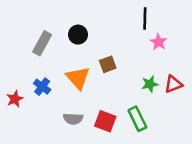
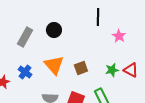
black line: (145, 18) -> (98, 17), moved
brown square: (108, 64) -> (81, 68), moved
red triangle: (173, 84) -> (131, 70), turned 49

